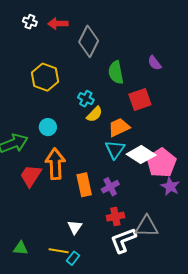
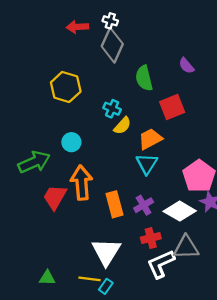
white cross: (30, 22) -> (110, 21), moved
white diamond: (141, 155) -> (180, 211), moved
white triangle: (75, 227) -> (106, 252), size x1.8

